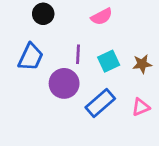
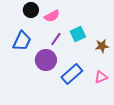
pink semicircle: (102, 17) -> (52, 16), moved
purple line: (78, 54) -> (56, 39), turned 32
cyan square: (109, 61) -> (78, 34), moved

